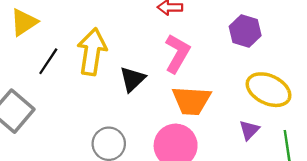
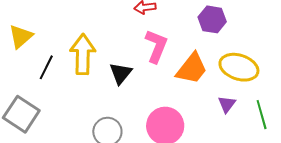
orange trapezoid: (191, 101) -> (192, 69), moved, turned -48

